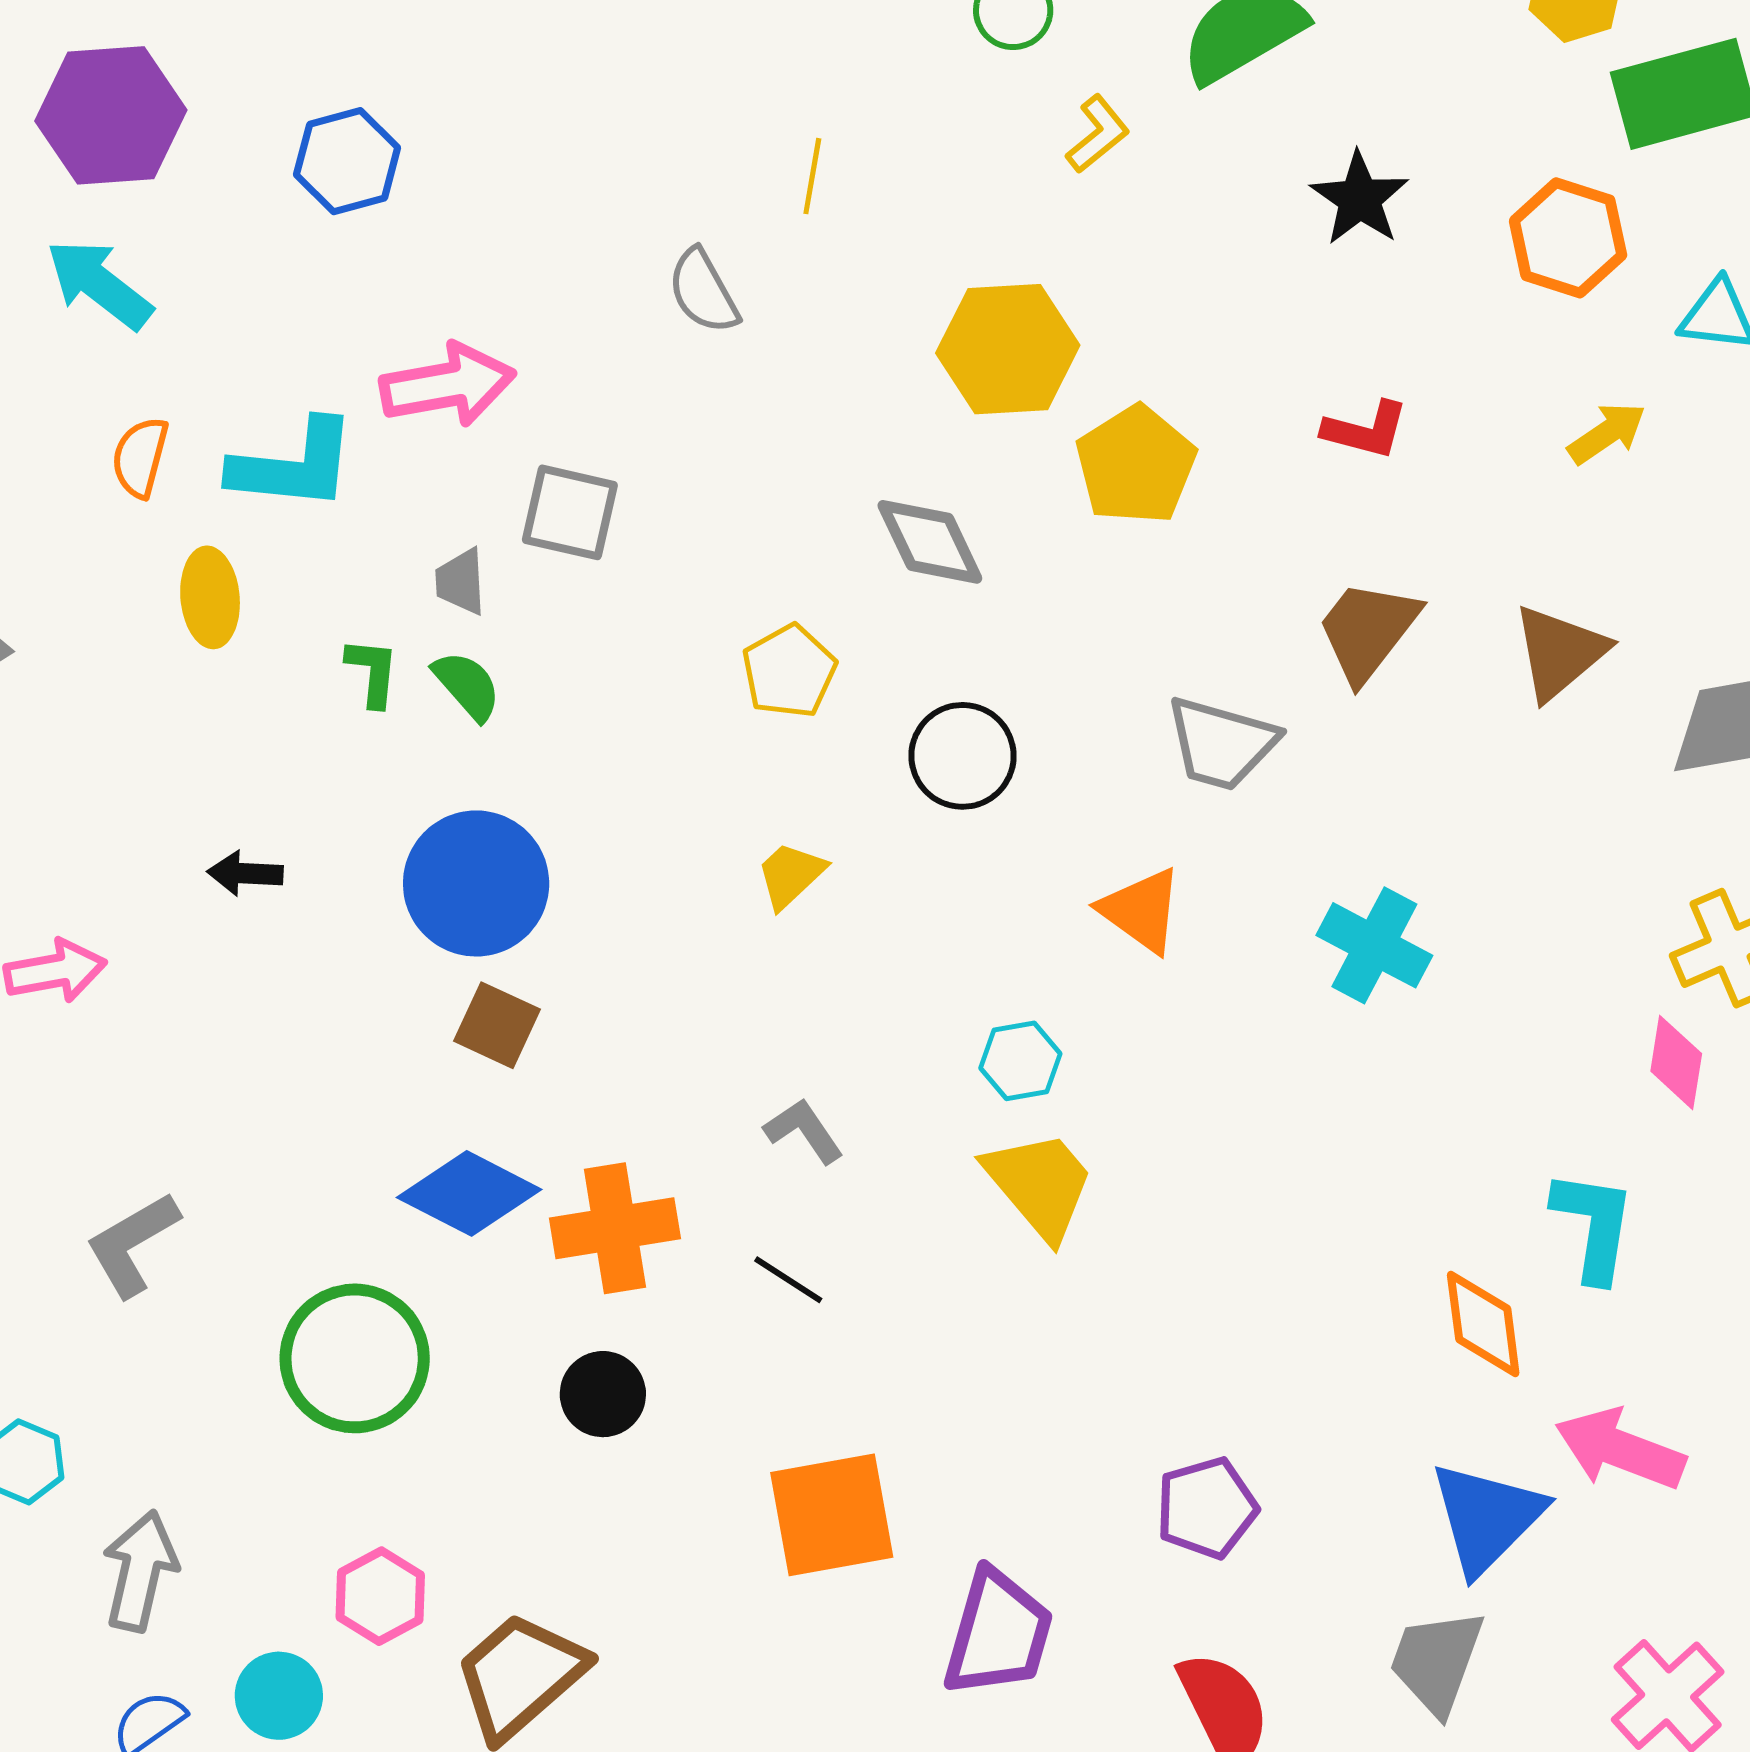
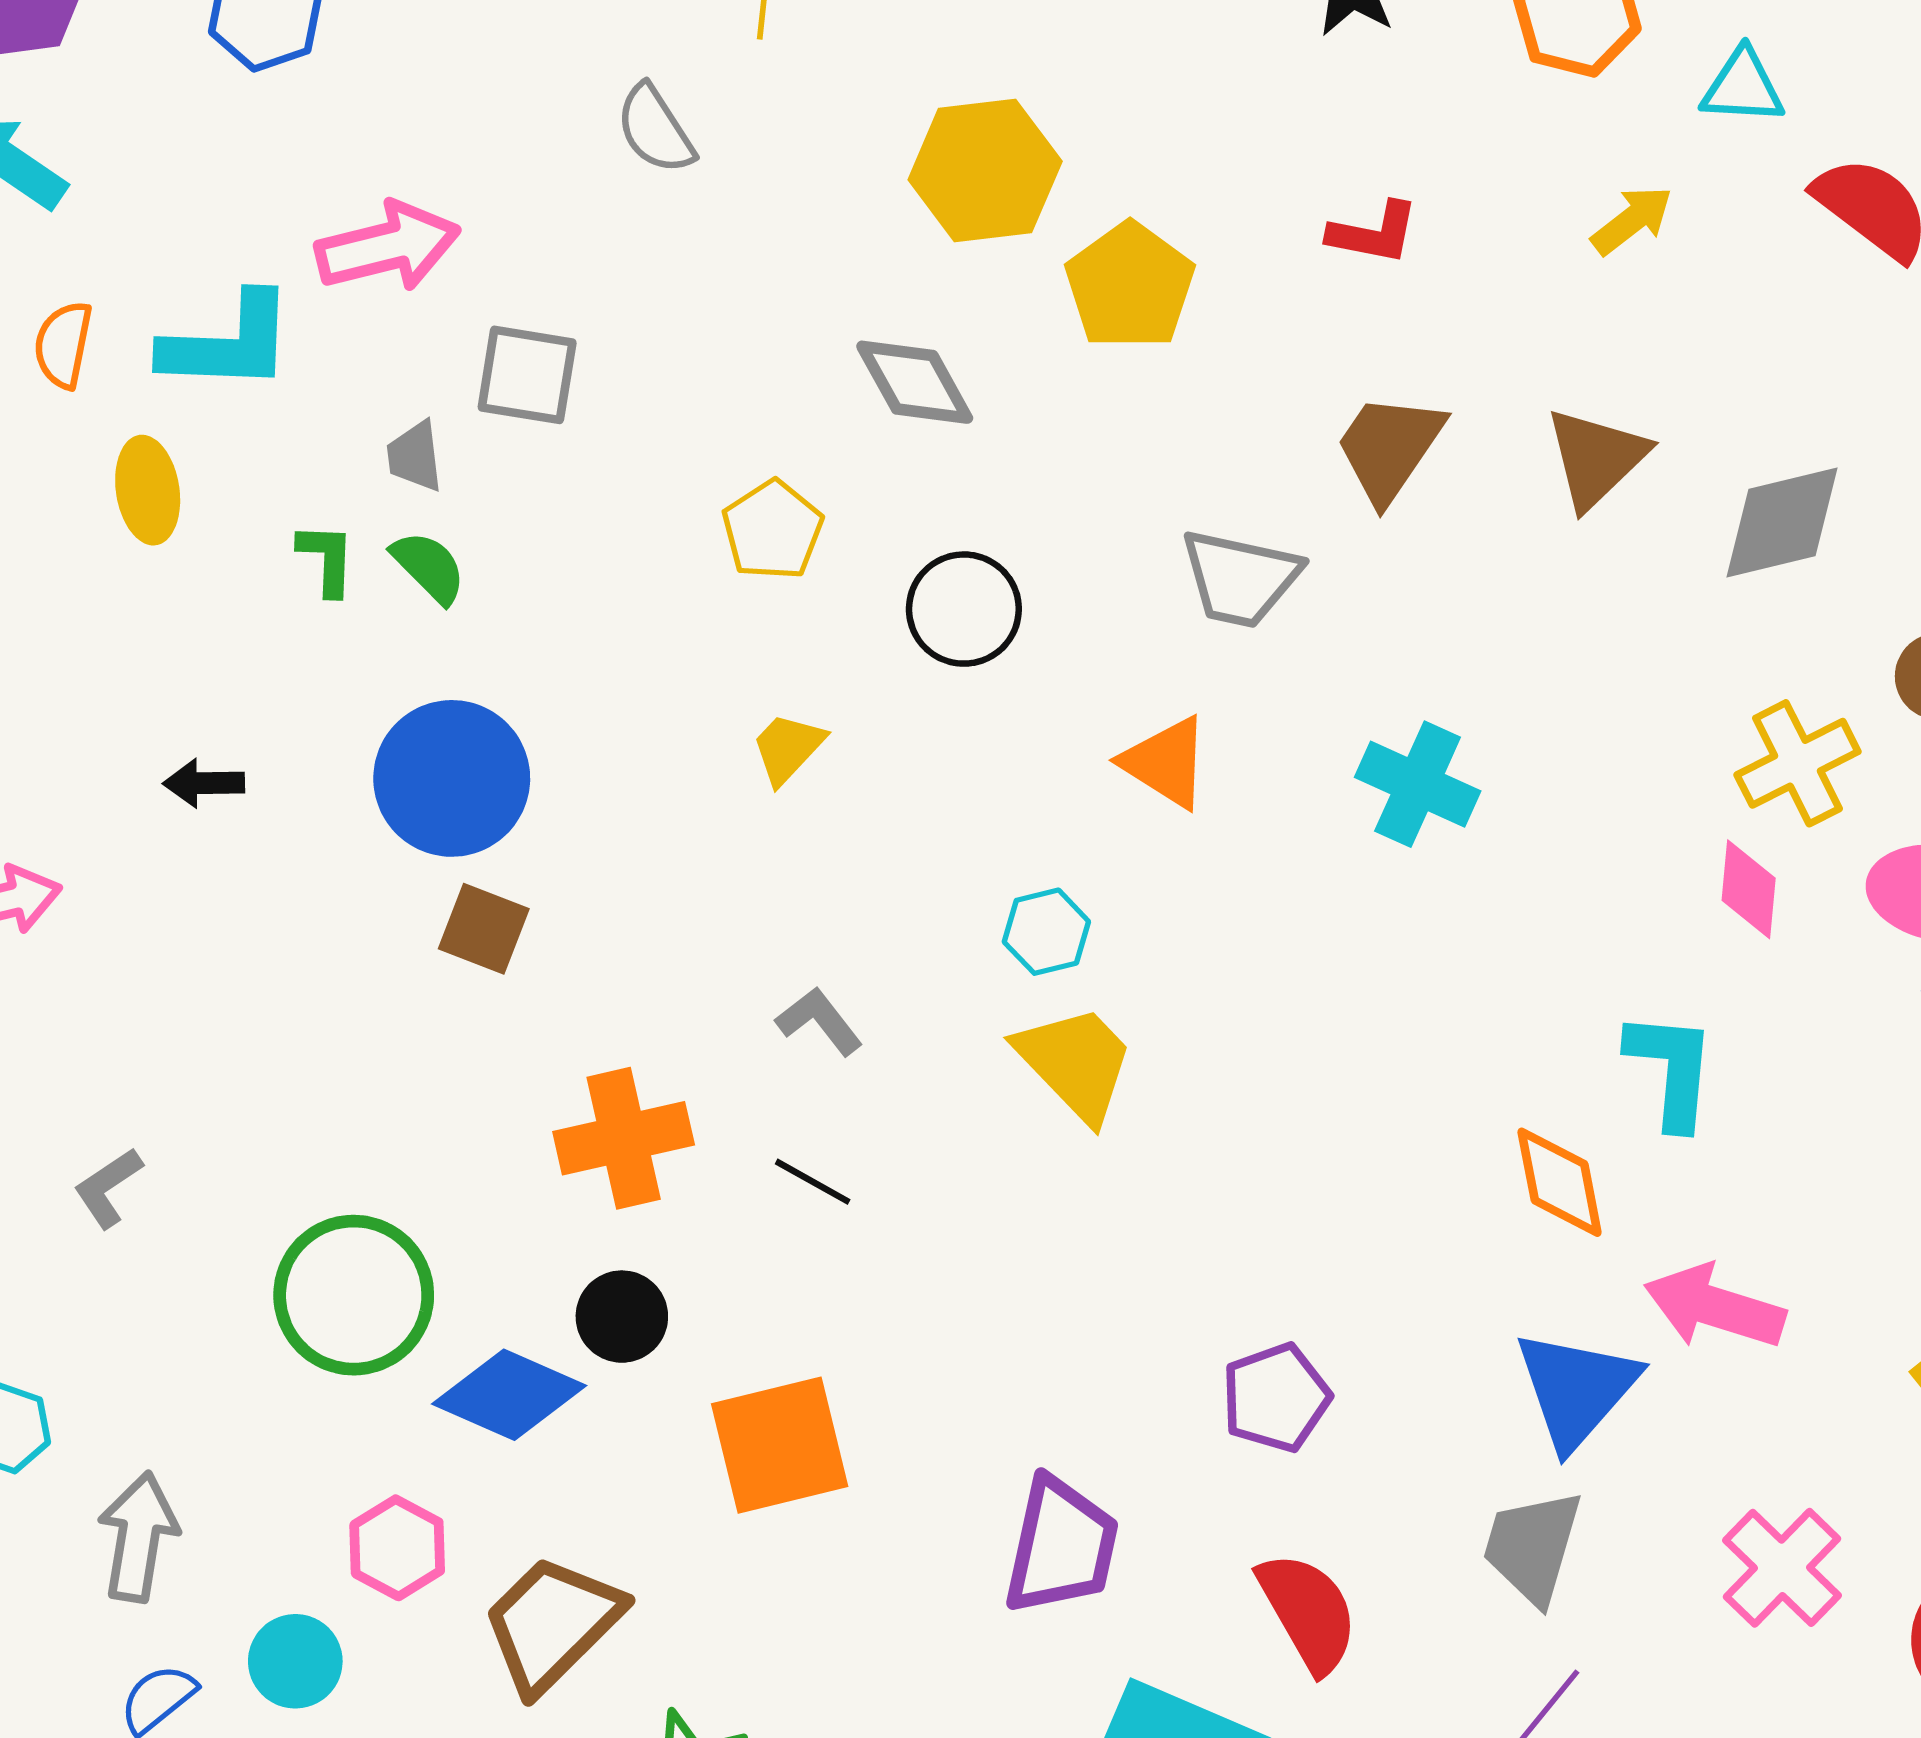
blue diamond: (469, 1193) -> (509, 1395), moved
gray L-shape: (132, 1244) -> (108, 1188), size x0.7
orange square: (832, 1515) -> (780, 1445), moved

